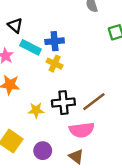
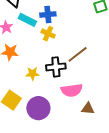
brown line: (94, 102) -> (78, 54), moved
purple circle: (43, 151) -> (38, 108), size x1.5
brown triangle: (76, 156) -> (88, 109), moved, turned -32

